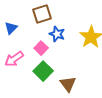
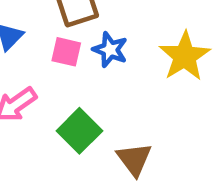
pink square: (41, 48) -> (66, 52), moved, turned -32

